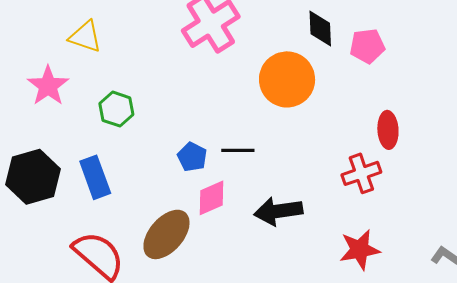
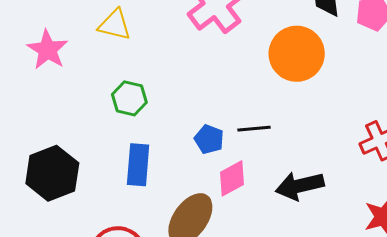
yellow triangle: (85, 37) -> (115, 25), moved
pink star: (48, 86) -> (47, 50), moved
blue rectangle: (95, 177) -> (138, 165), moved, turned 30

